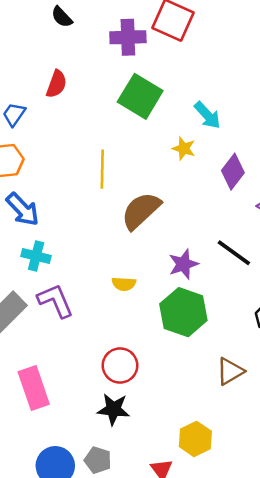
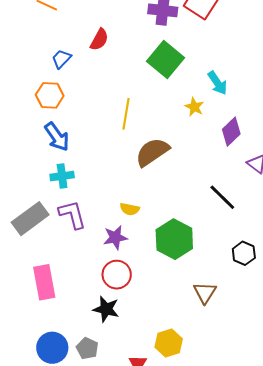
cyan cross: (36, 256) -> (62, 176), turned -30
purple star: (183, 264) -> (115, 237), moved
brown triangle: (230, 371) -> (205, 293), turned -35

